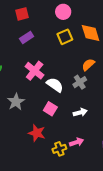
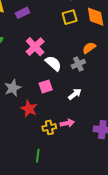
purple rectangle: (27, 37) -> (23, 13), moved
gray star: (16, 102) -> (13, 88), moved
pink square: (50, 109) -> (46, 86), turned 32
white arrow: (80, 112) -> (75, 94), turned -32

